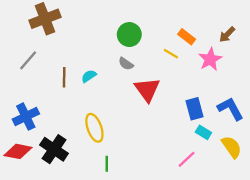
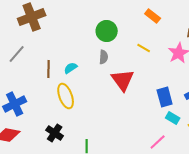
orange rectangle: (187, 37) -> (153, 16), moved
gray semicircle: (126, 64) -> (104, 57), turned -120
yellow ellipse: (94, 128) -> (66, 96), moved
black cross: (54, 149) -> (55, 133), moved, size x0.7

